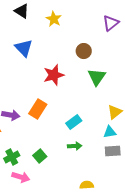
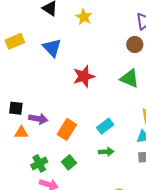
brown circle: (84, 51) -> (135, 45), moved
green triangle: (97, 77) -> (129, 78), turned -42
orange rectangle: (38, 109) -> (67, 129), moved

